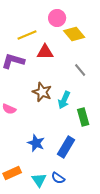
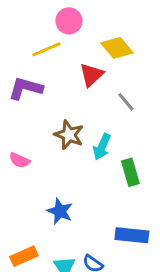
pink circle: (57, 18) -> (69, 21), moved
red triangle: (45, 52) -> (91, 75), moved, turned -42
blue rectangle: (66, 147) -> (132, 235), moved, turned 65

